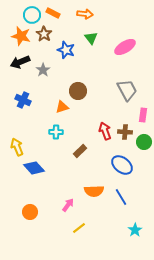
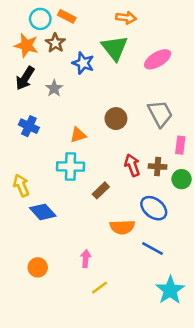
orange arrow: (85, 14) -> (126, 18), moved
green triangle: (91, 38) -> (115, 48), size x1.6
black arrow: (20, 62) -> (25, 78), turned -36
brown circle: (78, 91) -> (116, 119), moved
cyan cross: (56, 132) -> (71, 167), size x1.5
orange semicircle: (94, 191) -> (122, 227), moved
blue line: (121, 197) -> (153, 249), turned -30
pink arrow: (68, 205) -> (86, 259), turned -32
cyan star: (135, 230) -> (170, 290), size x1.6

